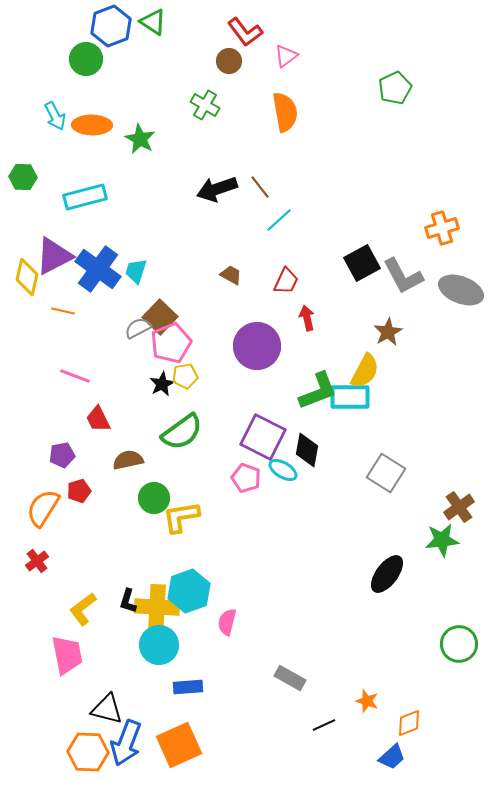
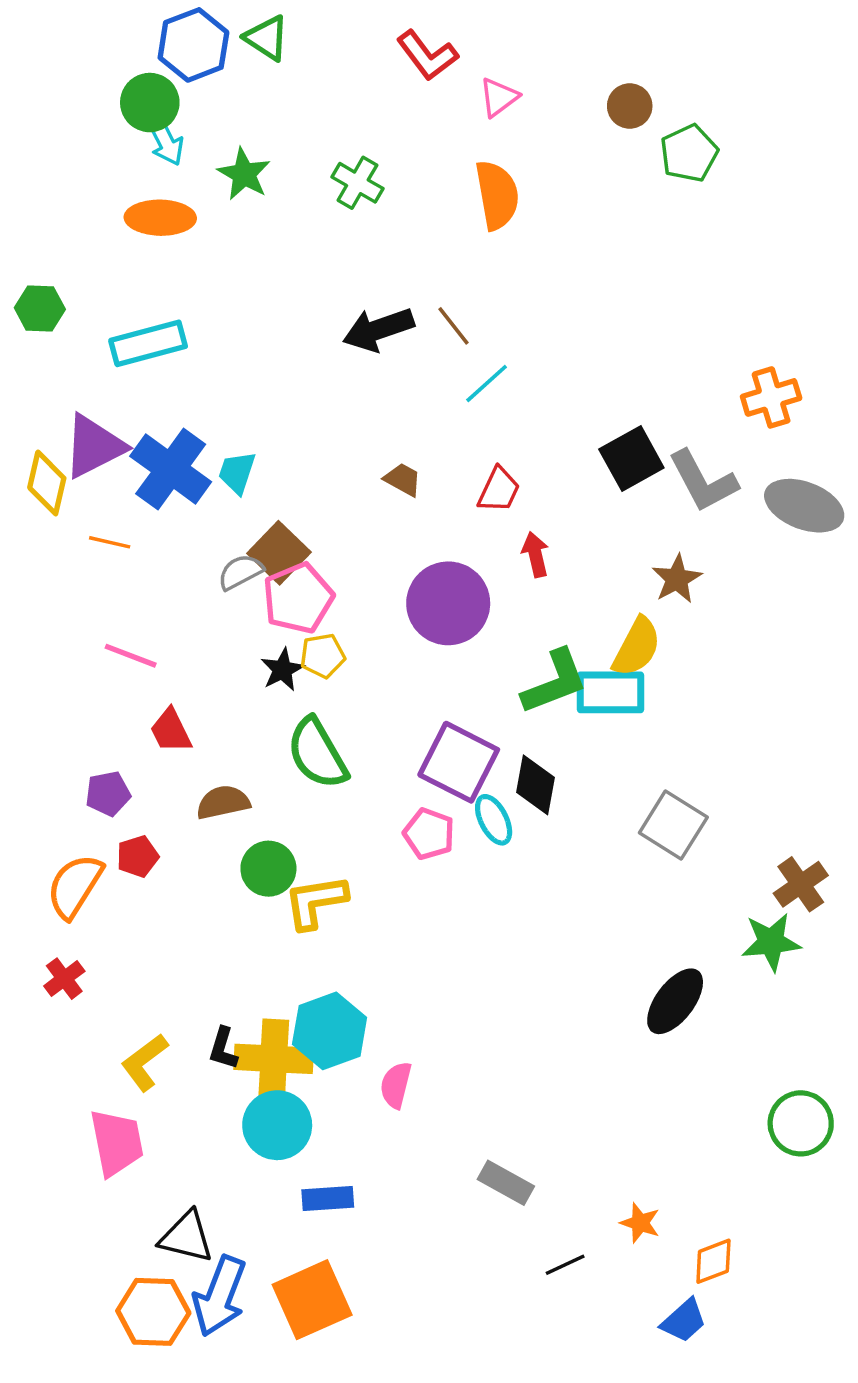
brown circle: (229, 61) -> (630, 106), moved
cyan arrow: (55, 116) -> (165, 141), moved
green star: (140, 139) -> (244, 174), moved
green semicircle: (182, 432) -> (317, 753), turned 96
cyan ellipse: (283, 470) -> (494, 820), turned 32

